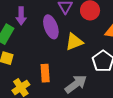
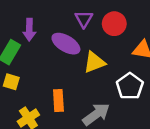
purple ellipse: (51, 27) -> (66, 44), turned -40

